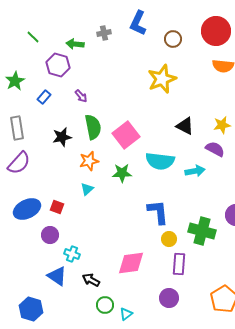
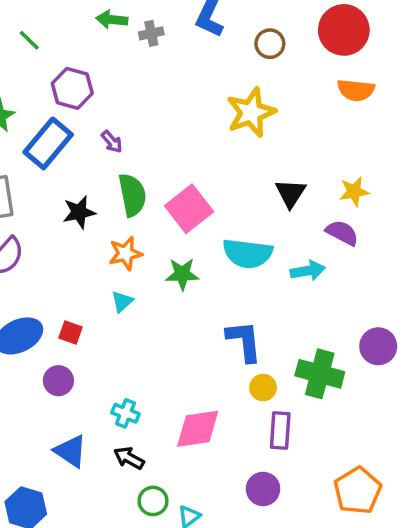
green arrow: (75, 44) -> (112, 20), moved
blue rectangle: (44, 97) -> (48, 143), size x2.0
black triangle: (185, 126) -> (291, 193), turned 36
cyan cross: (72, 254) -> (125, 413), moved

